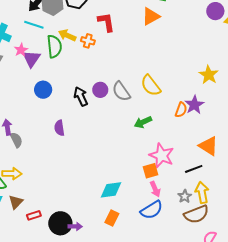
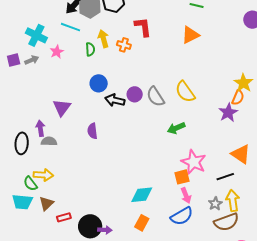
orange triangle: (151, 16) -> (190, 35), moved
yellow arrow: (67, 35) -> (103, 39), turned 48
green semicircle: (54, 46) -> (90, 49), size x0.6
purple triangle: (31, 59) -> (62, 108), moved
blue circle: (43, 90) -> (99, 83), moved
black arrow: (81, 96) -> (115, 100), turned -54
orange semicircle: (181, 110) -> (238, 98), moved
gray semicircle: (16, 140) -> (49, 141), turned -63

